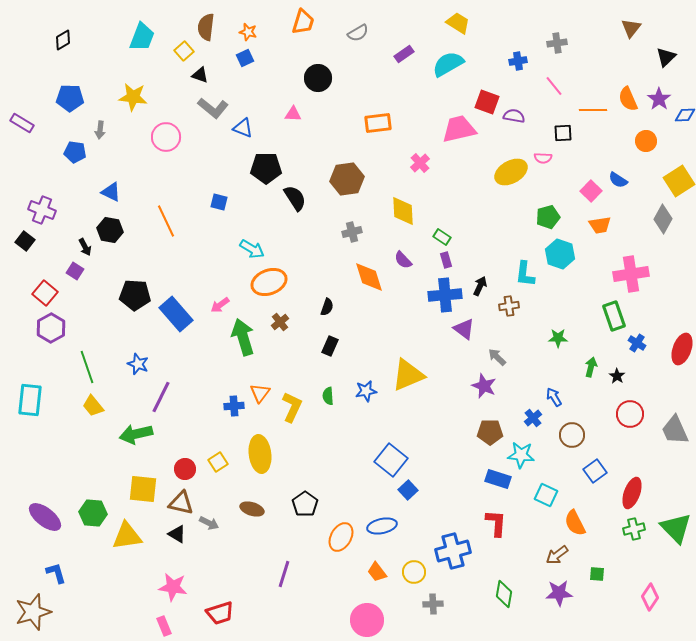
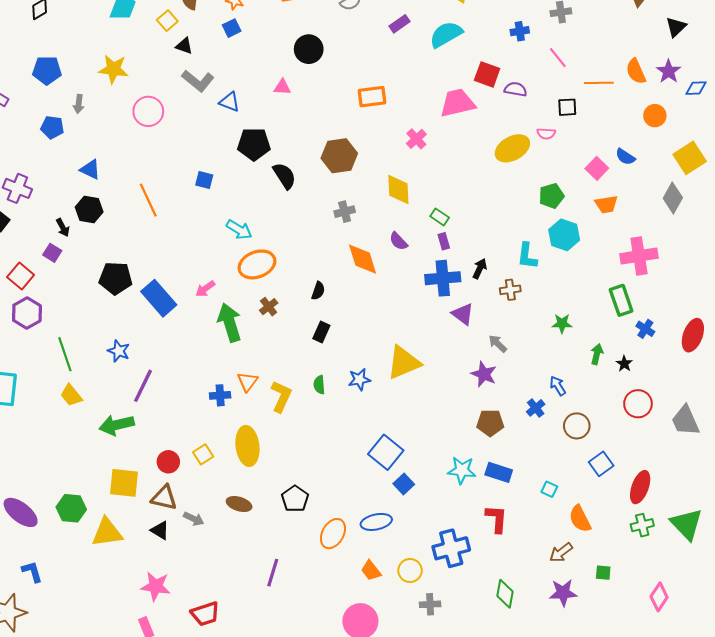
cyan star: (521, 455) -> (462, 470), moved
cyan square: (546, 495) -> (549, 489), size x0.7

